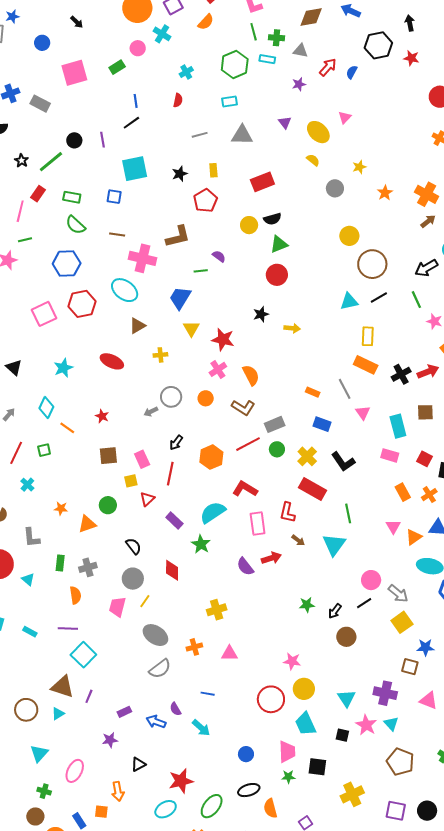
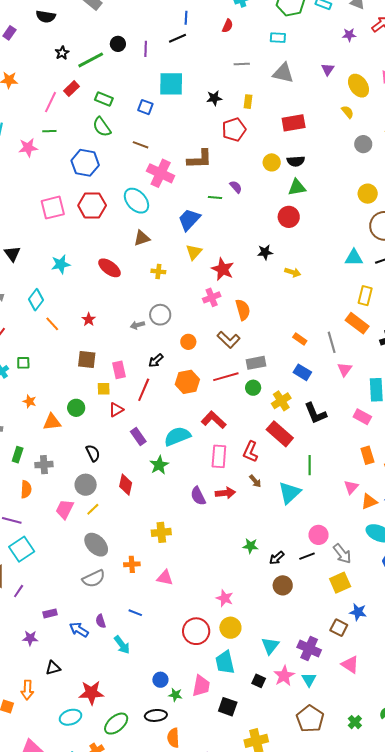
orange circle: (206, 398) -> (188, 342), moved
green square: (44, 450) -> (23, 363), moved
green star: (288, 777) -> (175, 695), moved

